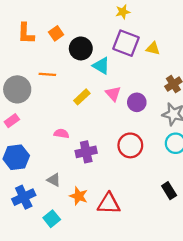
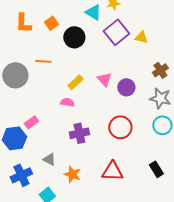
purple square: (126, 43) -> (116, 32), turned 30
cyan triangle: (101, 66) -> (93, 12), moved
pink rectangle: (12, 121) -> (31, 122), moved
pink semicircle: (61, 134) -> (67, 102), moved
red triangle: (109, 204) -> (112, 171), moved

